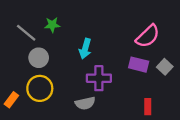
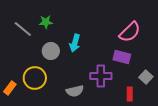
gray circle: (39, 58) -> (51, 51), moved
gray square: (165, 67) -> (146, 77), moved
purple cross: (99, 78) -> (101, 76), moved

